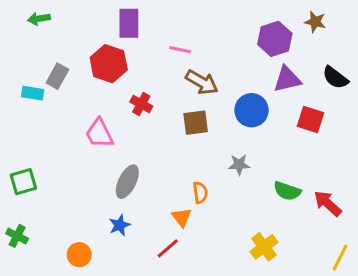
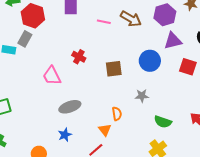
red hexagon: (109, 64) -> (33, 16), moved
brown arrow: (202, 82) -> (131, 19), moved
gray ellipse: (127, 182) -> (70, 107), turned 45
green semicircle: (287, 191) -> (163, 122), moved

